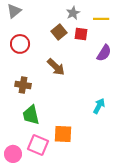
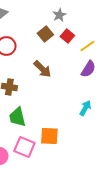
yellow line: (101, 19) -> (87, 46), moved, turned -35
red square: (81, 34) -> (67, 36), turned 32
purple semicircle: (104, 53) -> (88, 69), moved

